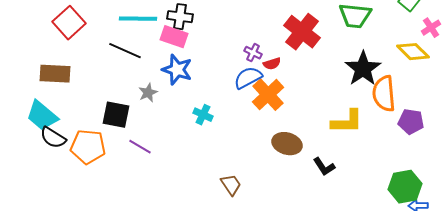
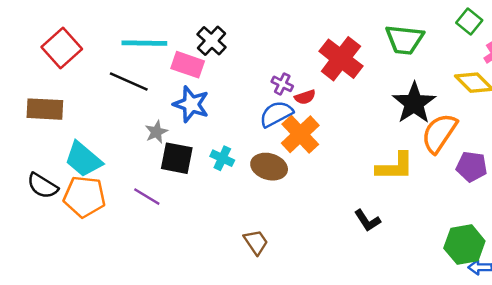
black cross: (180, 17) -> (212, 41), moved, turned 35
orange semicircle: (384, 94) -> (439, 133), turned 39
black square: (116, 115) -> (177, 158), moved
cyan trapezoid: (42, 116) -> (83, 159), moved
brown ellipse: (287, 144) -> (269, 167), moved

